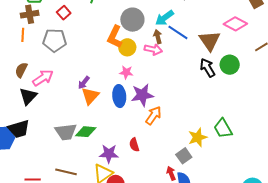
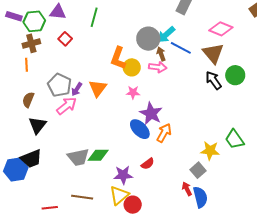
gray circle: (132, 20) -> (148, 39), moved
pink diamond: (235, 24) -> (221, 29), moved
gray pentagon: (55, 40) -> (60, 85), moved, turned 30
pink arrow: (43, 78) -> (67, 106), moved
purple arrow: (84, 83) -> (77, 89), moved
purple star: (142, 95) -> (151, 114), turned -30
orange triangle: (90, 96) -> (98, 88), moved
blue ellipse: (119, 96) -> (140, 129), moved, turned -35
yellow star: (198, 137) -> (210, 151), turned 30
red semicircle: (134, 145) -> (148, 164), turned -104

